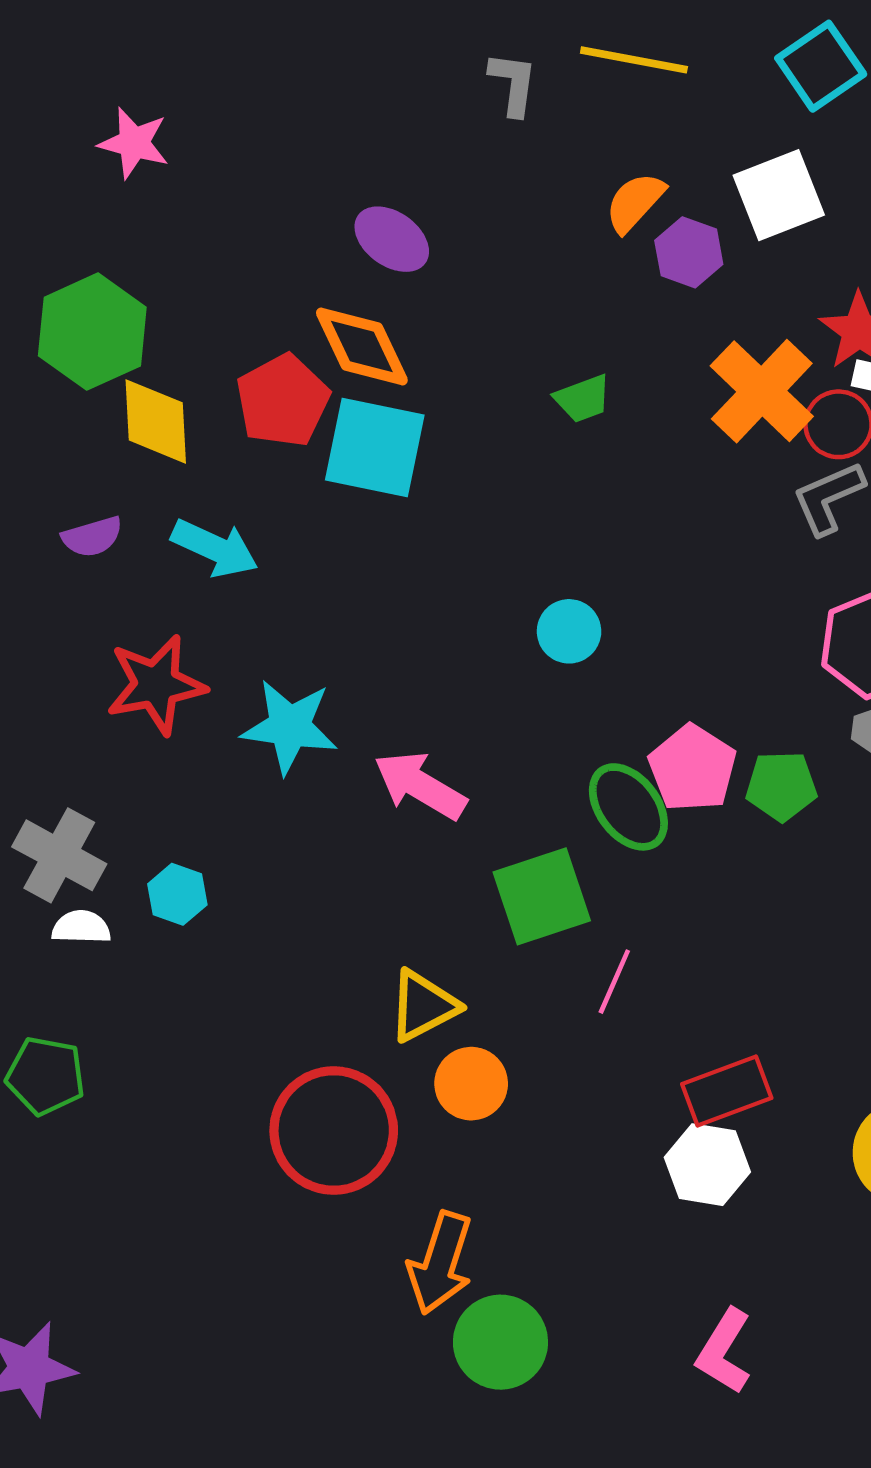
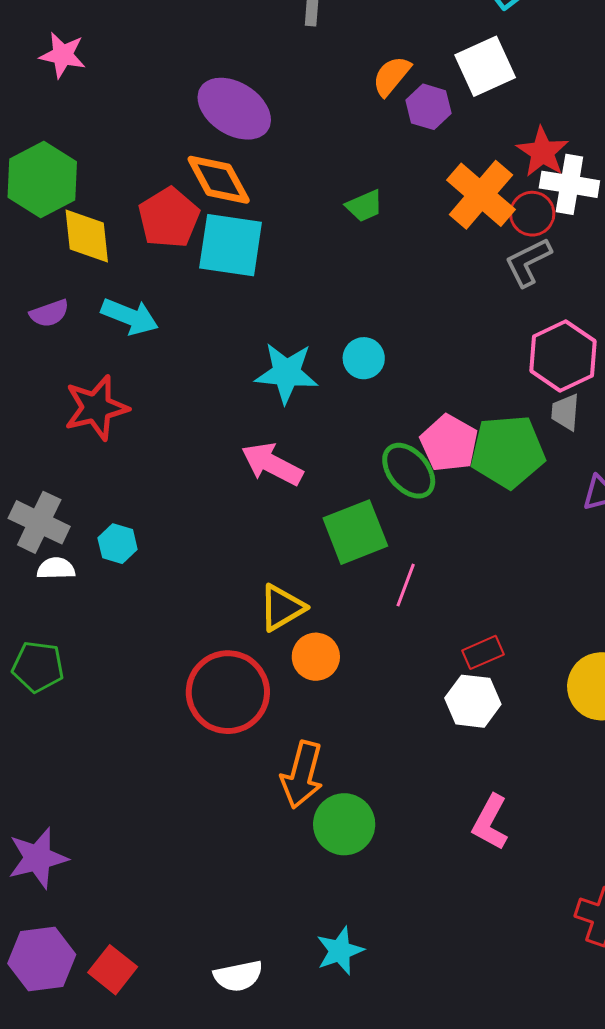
purple ellipse: (392, 239) -> (234, 109), size x1.5
cyan star: (290, 727) -> (286, 373), moved
green pentagon: (781, 786) -> (508, 452), size x1.6
red rectangle: (727, 1091) -> (483, 652), size x0.7

